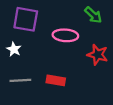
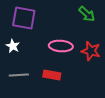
pink ellipse: (65, 35) -> (61, 46), moved

